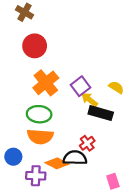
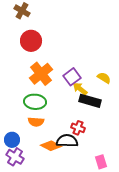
orange semicircle: (40, 137) -> (36, 122), size x0.7
red cross: (87, 143) -> (78, 128), turned -32
purple cross: (36, 176) -> (15, 157), moved, turned 30

